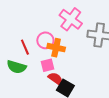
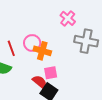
pink cross: (71, 19) -> (68, 18), moved, size x0.7
pink square: (47, 65) -> (51, 73), moved

